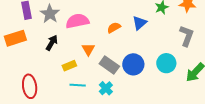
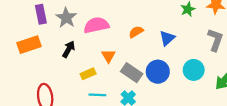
blue triangle: (140, 23) -> (167, 38), moved

